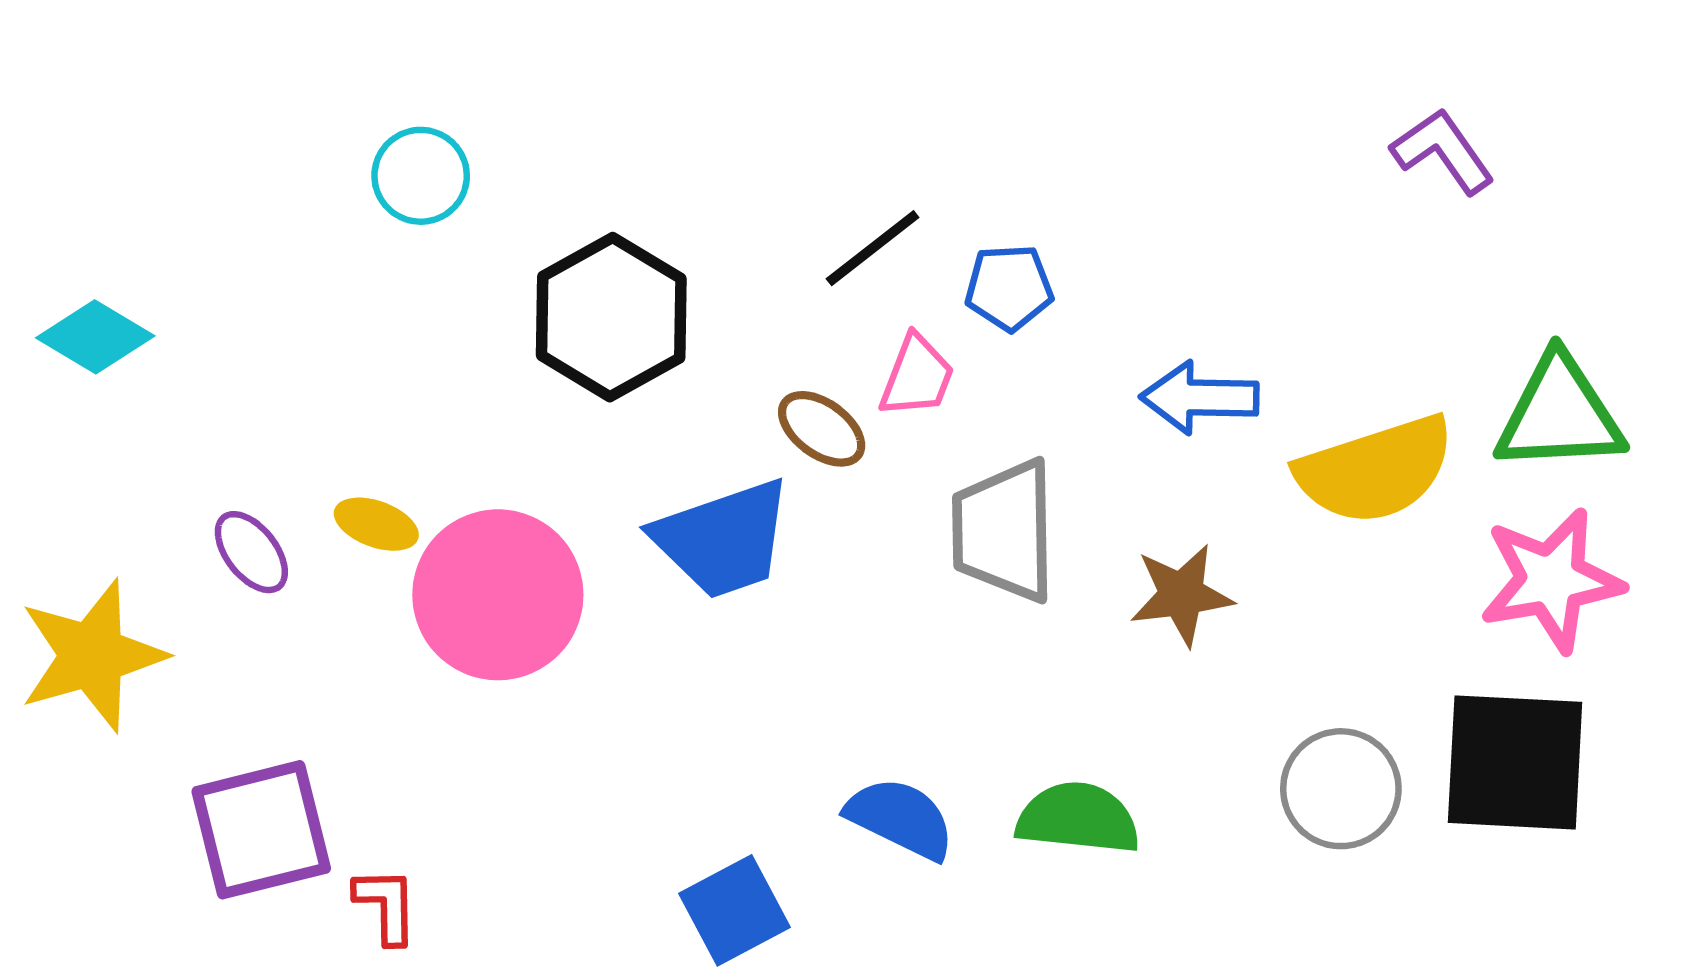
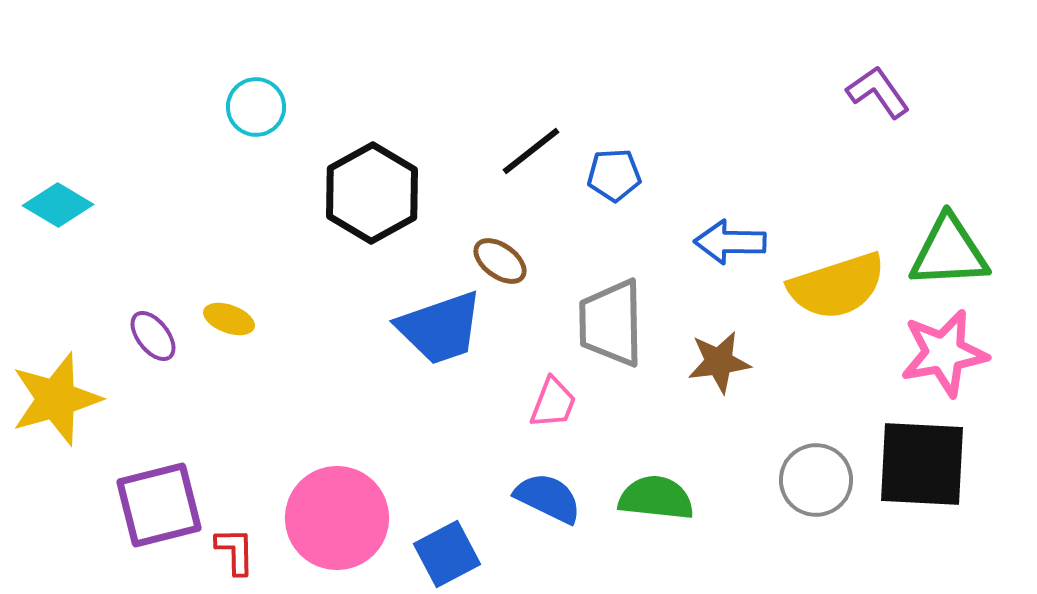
pink trapezoid: (917, 376) -> (553, 403), moved
pink circle: (498, 595) -> (337, 518), moved

